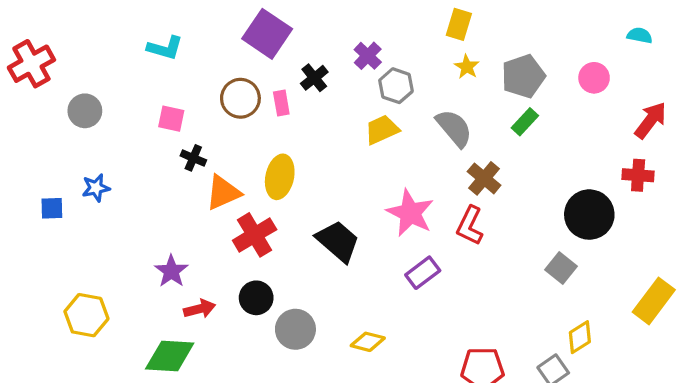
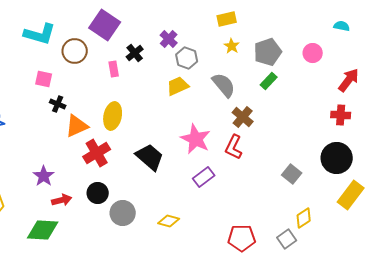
yellow rectangle: (459, 24) -> (227, 19), turned 60
cyan L-shape: (165, 48) -> (40, 34), size x1.4
brown circle: (240, 98) -> (75, 51), moved
black circle: (589, 215) -> (337, 158), moved

